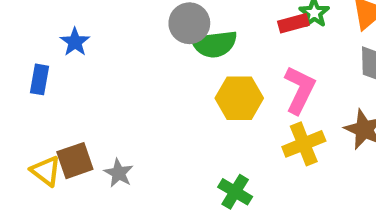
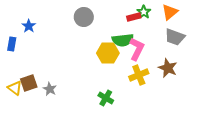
green semicircle: (214, 44) -> (123, 40), moved

